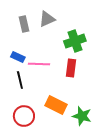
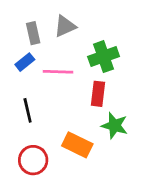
blue rectangle: (18, 57) -> (25, 62), moved, turned -64
pink line: (39, 64) -> (58, 72), moved
green star: (82, 116) -> (115, 126), moved

